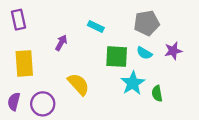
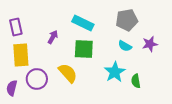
purple rectangle: (18, 20) -> (16, 27), moved
cyan rectangle: (96, 27) -> (83, 23), size x1.5
green square: (117, 57) -> (84, 49), moved
purple circle: (43, 104) -> (37, 79), moved

